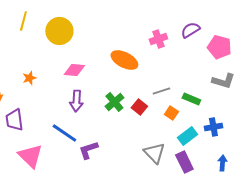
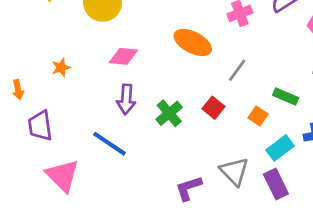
gray line: (161, 91) -> (237, 70), moved, turned -36
green cross: (114, 102) -> (169, 113), moved
purple L-shape: (88, 150) -> (189, 188), moved

